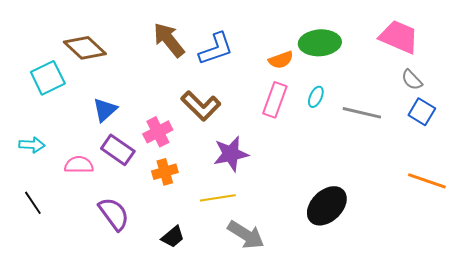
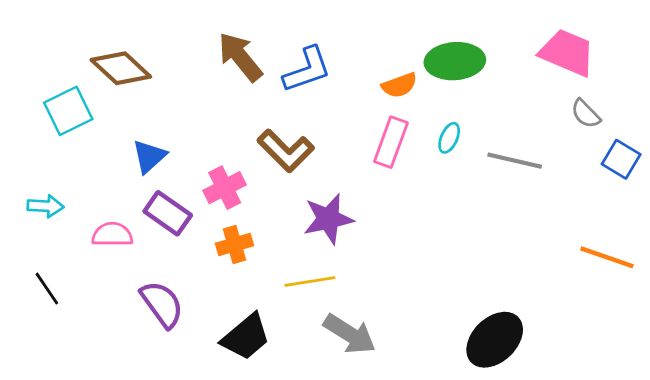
blue square: (422, 112) -> (621, 159), moved
black ellipse: (327, 206) -> (495, 340), moved
black trapezoid: (173, 237) -> (246, 337), size x1.5

